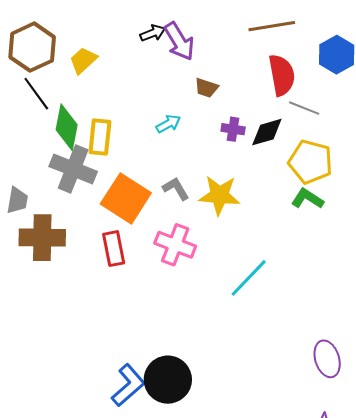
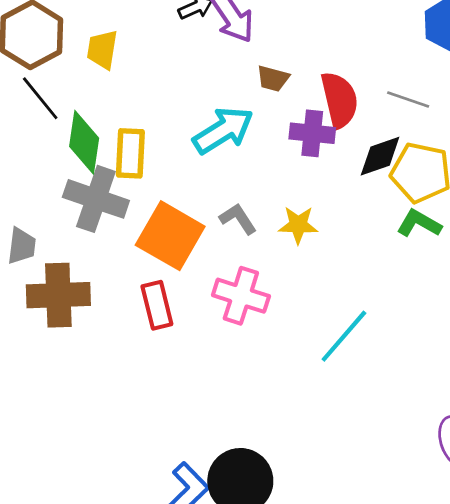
yellow trapezoid: (83, 60) -> (102, 49), turned -36
red semicircle: (282, 75) -> (339, 100), moved
cyan arrow: (168, 124) -> (223, 130), size x1.8
purple cross: (233, 129) -> (312, 133), size x1.4
black diamond: (267, 132) -> (380, 156), moved
yellow star: (219, 195) -> (298, 225), size x0.7

